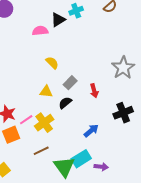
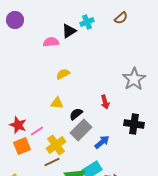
yellow semicircle: (52, 63) -> (63, 74), turned -72
gray rectangle: (70, 83) -> (81, 130), moved, size x1.5
black cross: (123, 113) -> (134, 124), turned 30
yellow cross: (44, 123) -> (56, 145), moved

